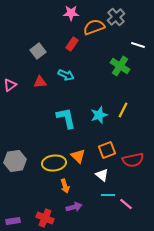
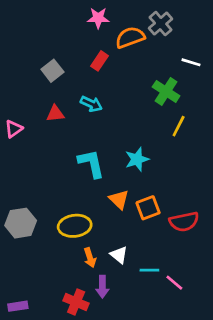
pink triangle: (10, 85) -> (14, 129), moved
yellow line: (123, 110) -> (179, 126), moved
orange triangle: (78, 156) -> (119, 199), moved
white triangle: (102, 175) -> (119, 255), moved
purple arrow: (74, 207) -> (102, 287), turned 105
red cross: (45, 218) -> (76, 302), moved

